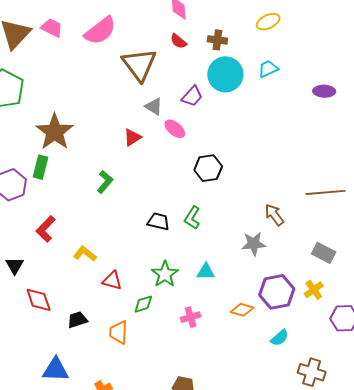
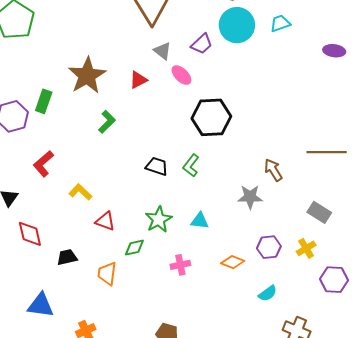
brown star: (55, 132) -> (87, 76), moved
black hexagon: (208, 168) -> (211, 117), size x1.4
purple hexagon: (277, 292) -> (269, 247), size x0.7

